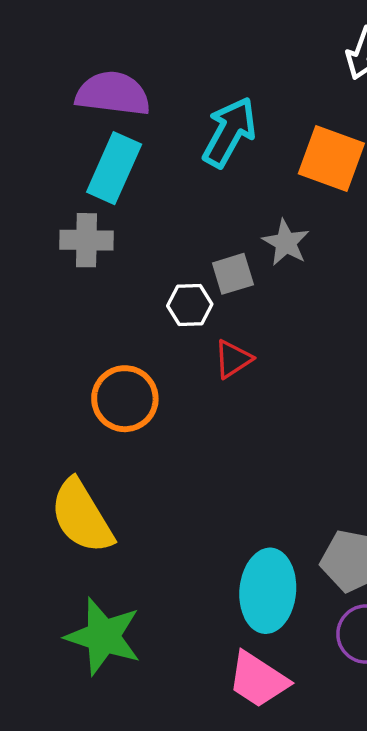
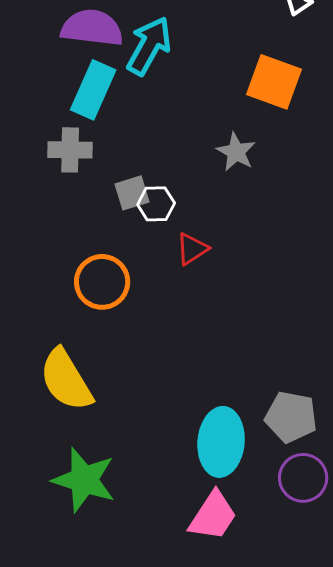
cyan arrow: (229, 132) -> (149, 46), moved
gray square: (233, 274) -> (132, 193), moved
pink trapezoid: (258, 680) -> (213, 516), turned -90

